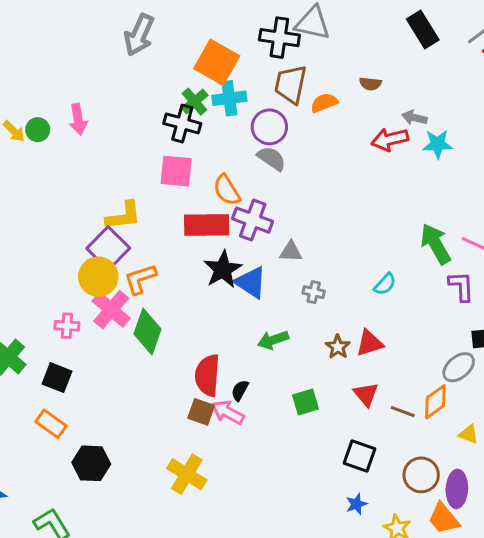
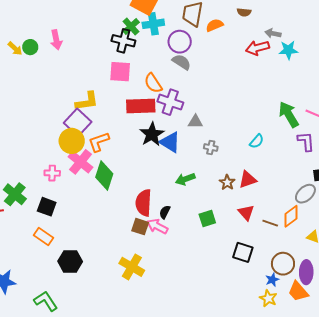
blue star: (356, 504) -> (272, 280), moved

